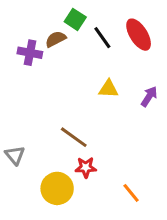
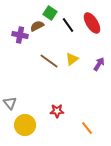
yellow triangle: (108, 89) -> (72, 59), turned -40
brown line: (74, 137) -> (49, 61), moved
yellow circle: (57, 188) -> (25, 125), moved

